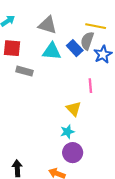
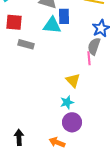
gray semicircle: (87, 41) -> (94, 46), moved
blue rectangle: (75, 48) -> (64, 16), moved, turned 42

